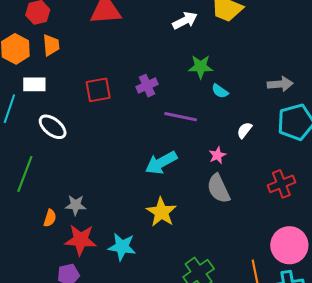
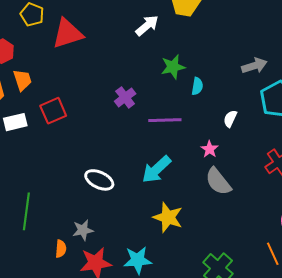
red square: (98, 90) -> (53, 111), moved
cyan semicircle: (220, 91) -> (197, 86), turned -102
white ellipse: (53, 127) -> (99, 180), moved

